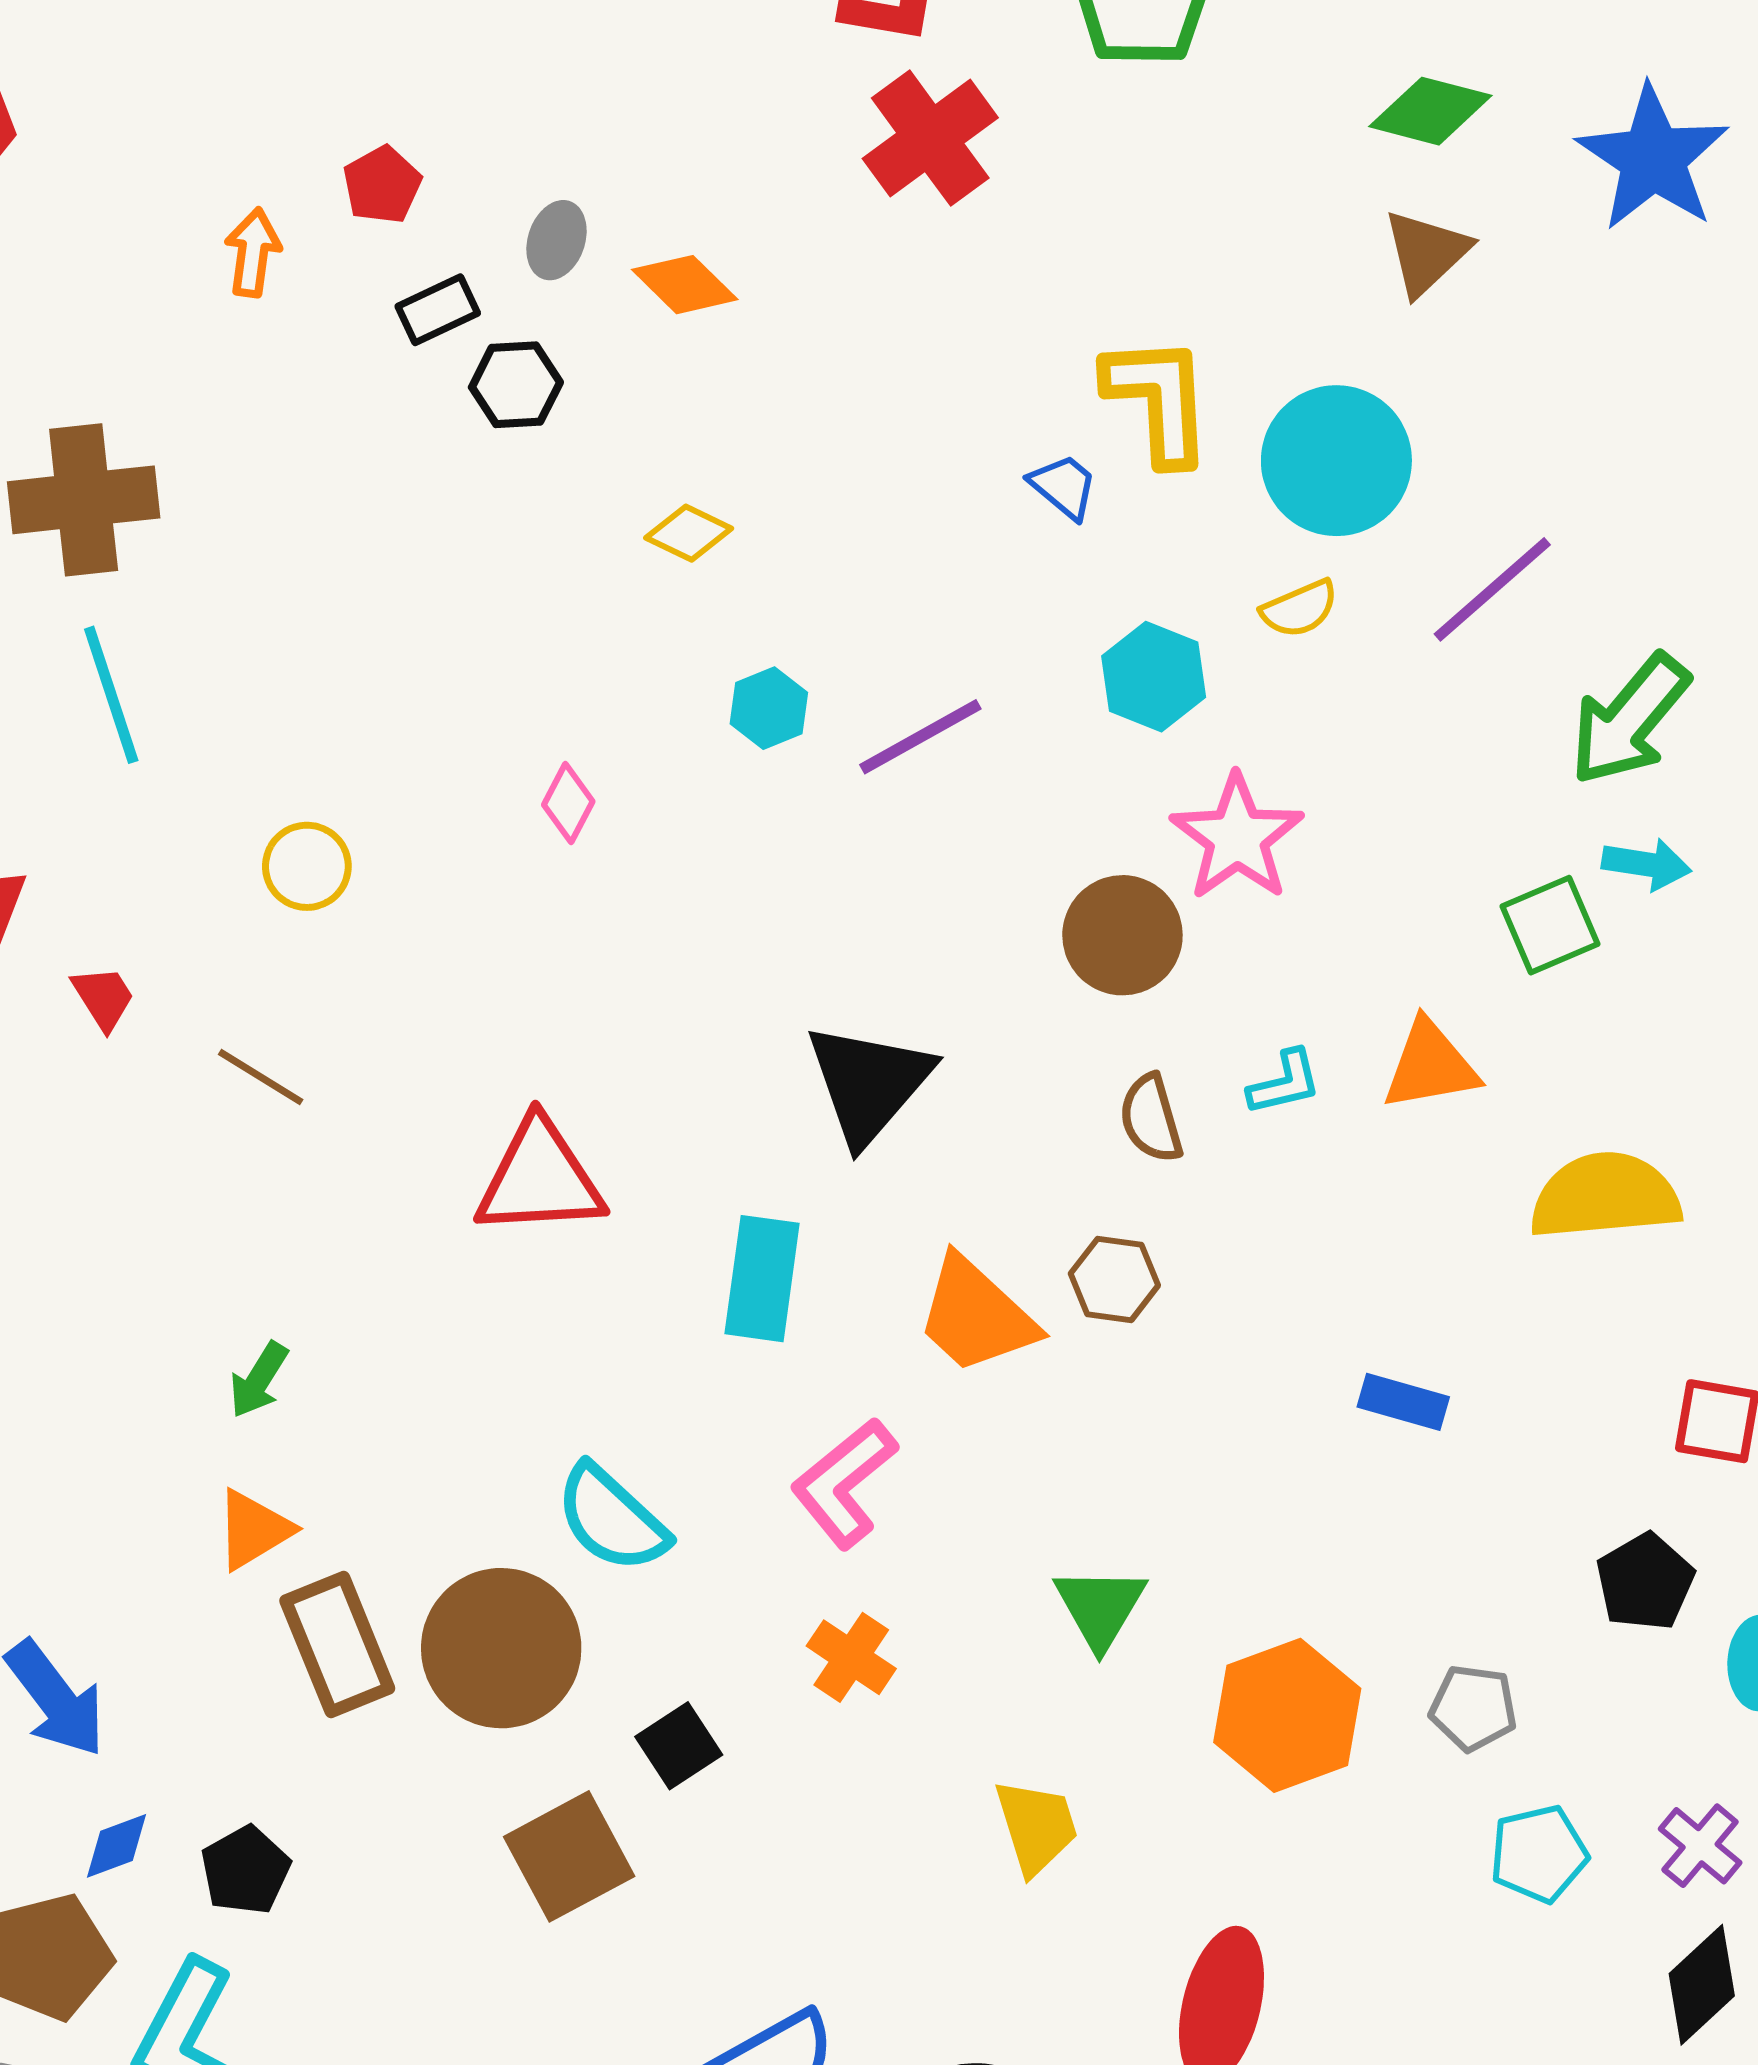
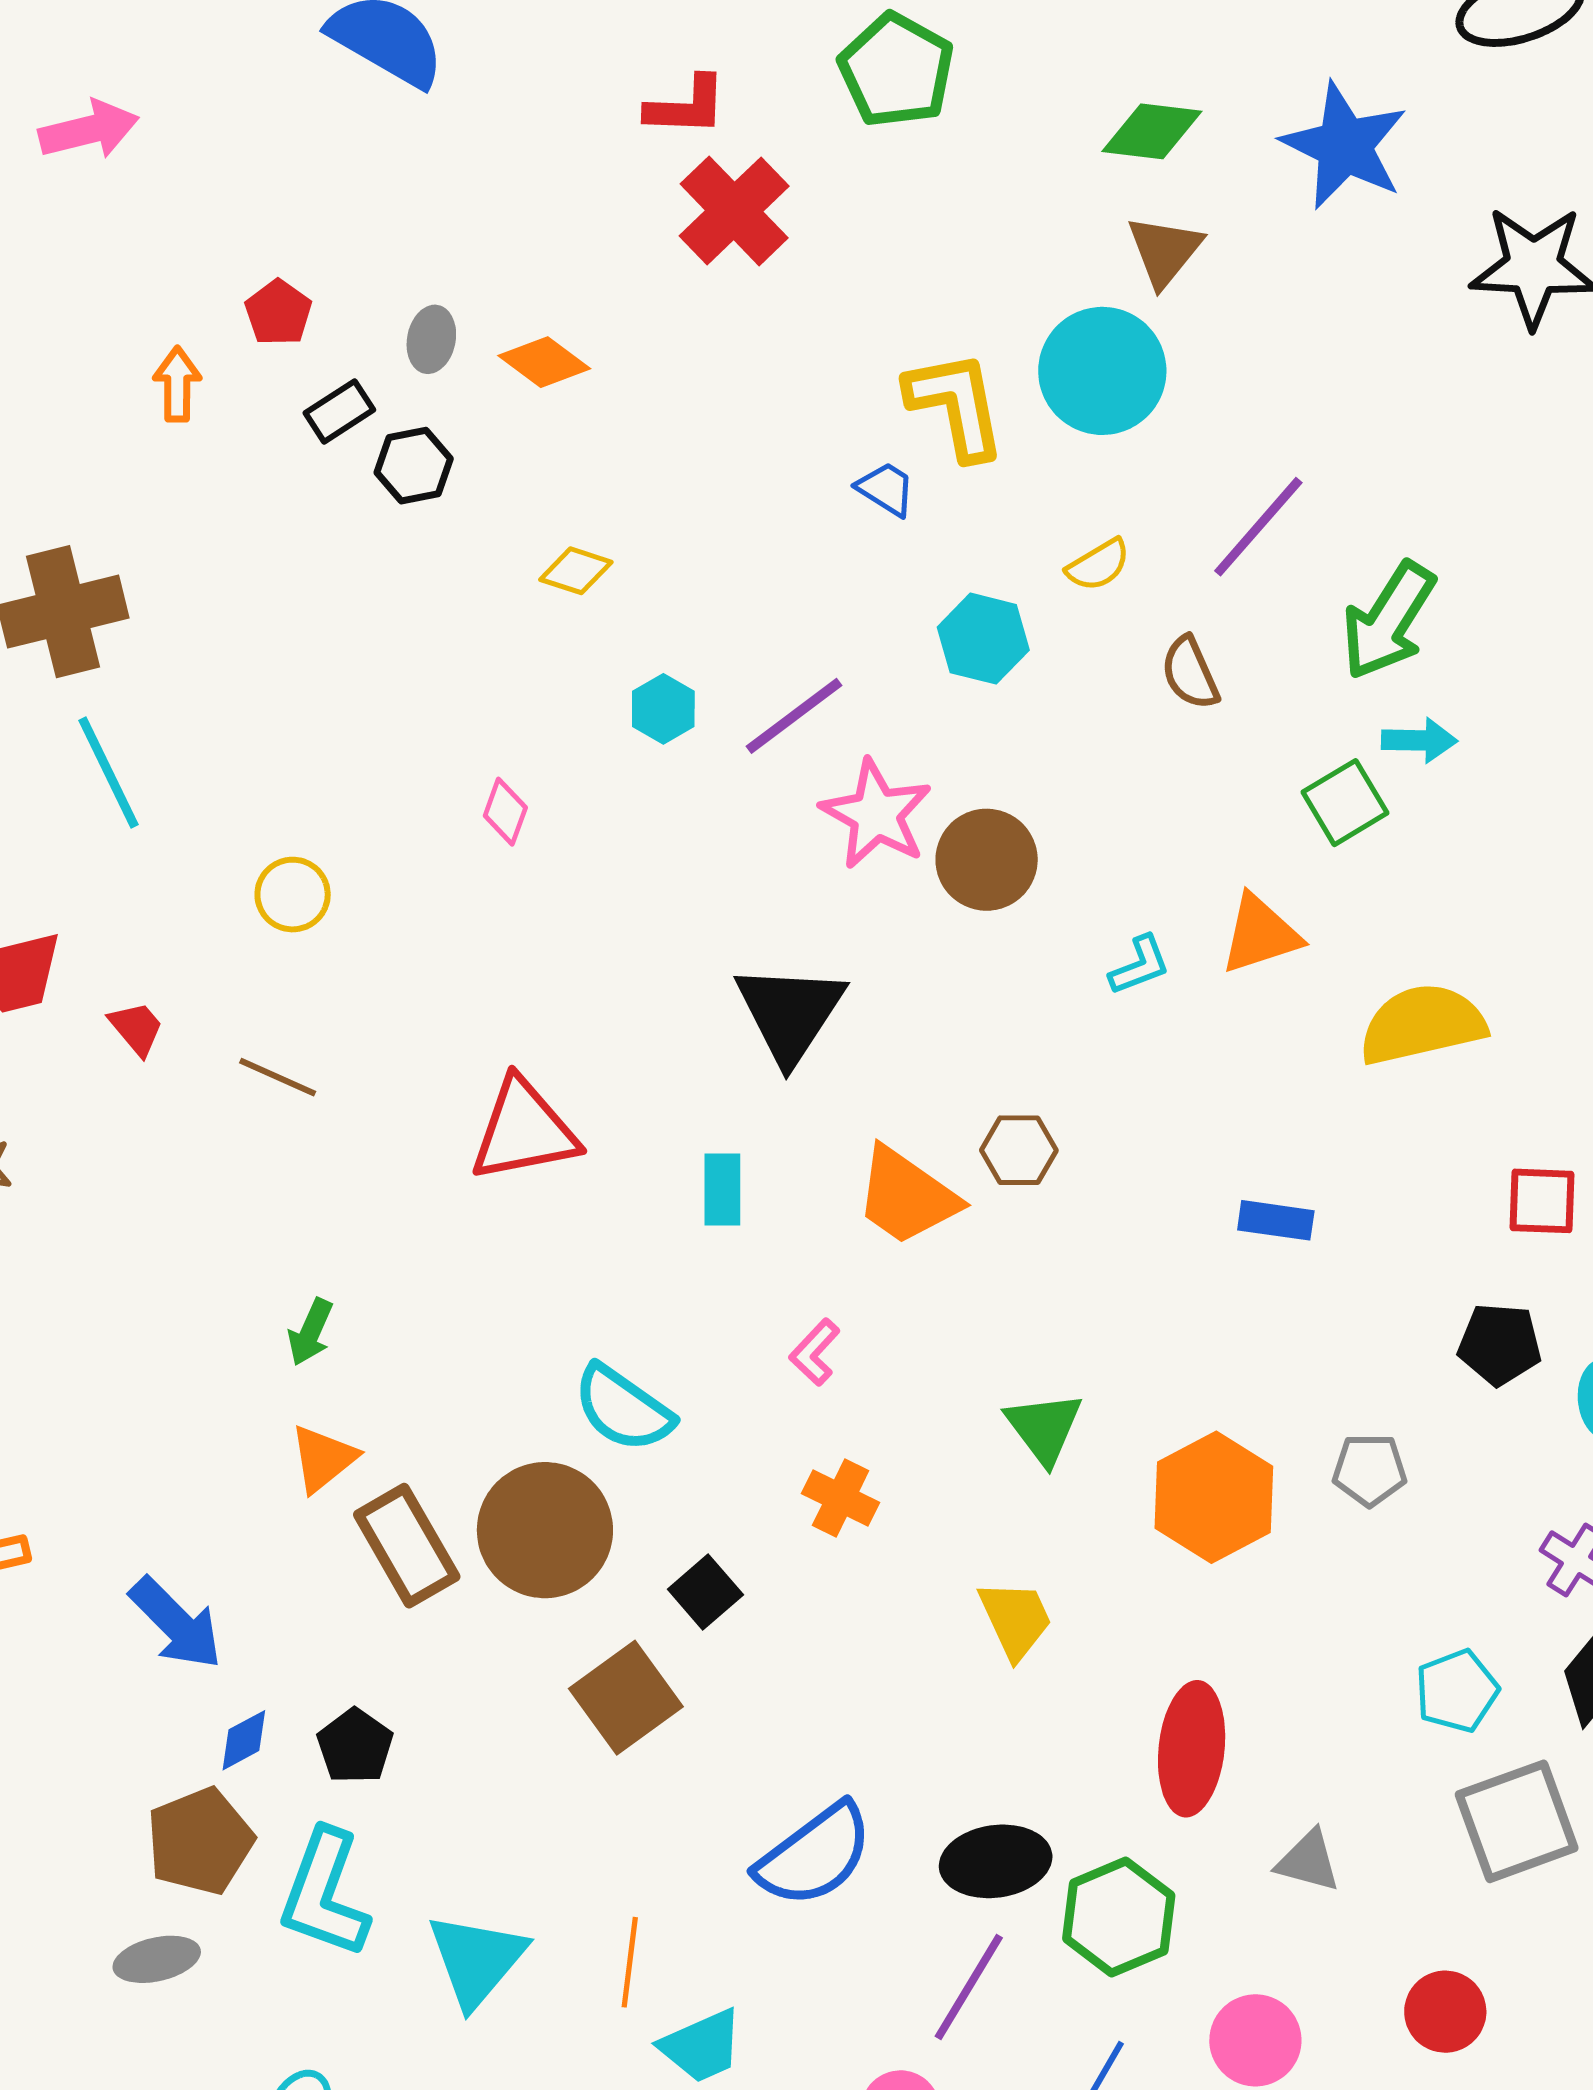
cyan circle: (1336, 461) -> (1102, 371), moved
pink star: (1237, 837) -> (876, 814), moved
brown semicircle: (1151, 1118) -> (1190, 673), moved
cyan rectangle: (762, 1279) -> (722, 1190), size x0.7
pink L-shape: (844, 1483) -> (815, 1352), size x0.6
black pentagon: (1645, 1582) -> (1500, 1344), turned -30
cyan pentagon: (1539, 1854) -> (1457, 1691), moved

